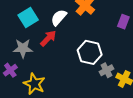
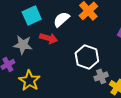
red arrow: (48, 38) -> (49, 38), turned 54

